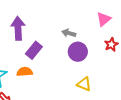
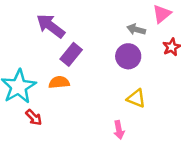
purple arrow: (18, 28) -> (51, 26), turned -50
gray arrow: (69, 33) -> (136, 29), moved

